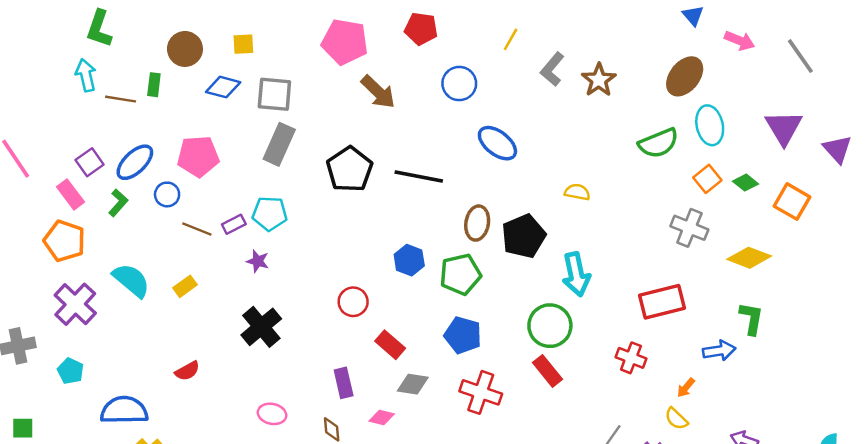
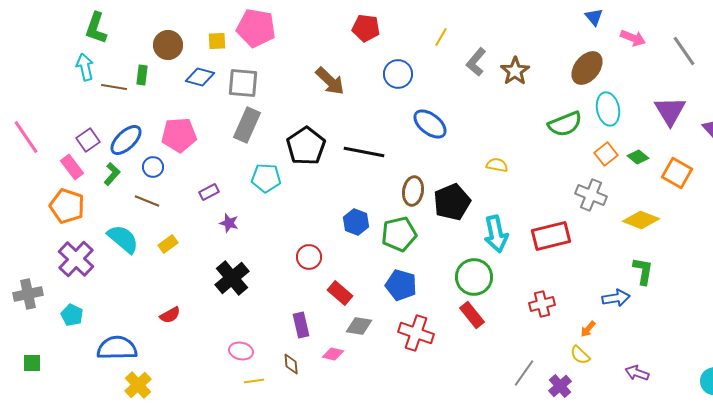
pink pentagon: (345, 42) -> (256, 28), moved
cyan pentagon: (270, 214) -> (266, 178), moved
brown line: (197, 229) -> (147, 201), moved
red rectangle: (662, 302) -> (551, 236), moved
red cross: (631, 358) -> (542, 304), turned -35

